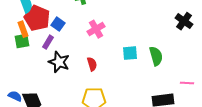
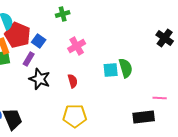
green semicircle: (156, 56) -> (126, 68), moved
pink line: (187, 83) -> (160, 98), moved

